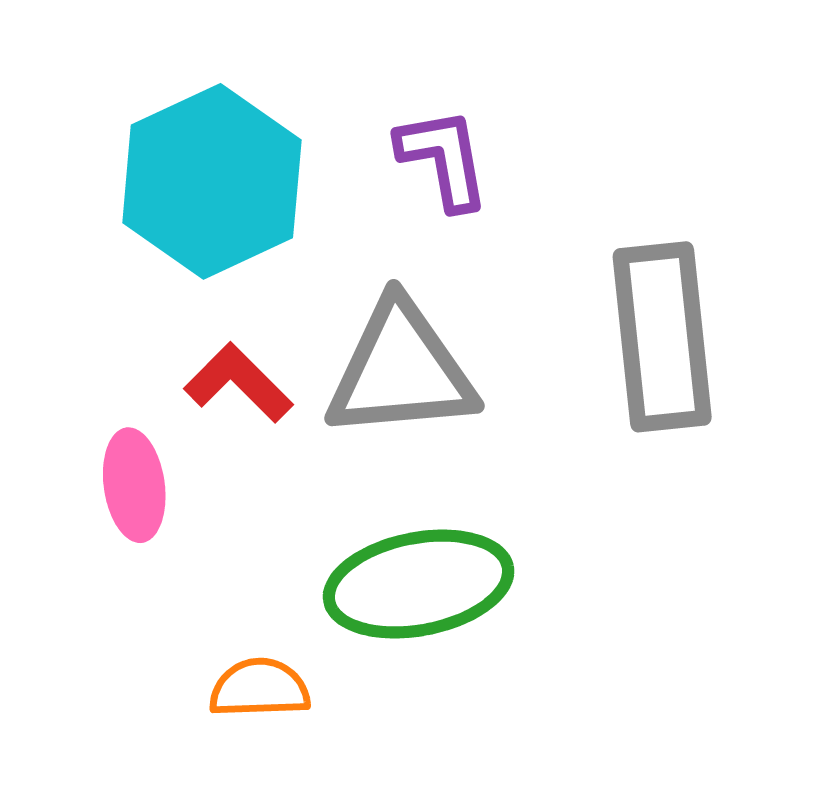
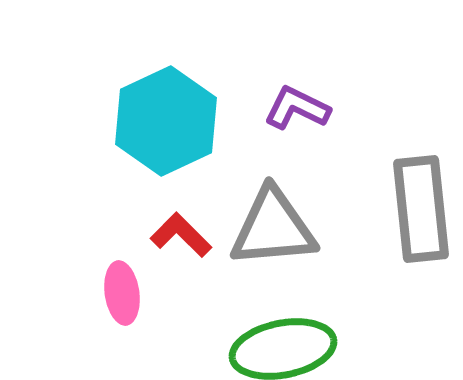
purple L-shape: (443, 158) -> (297, 108), turned -54

